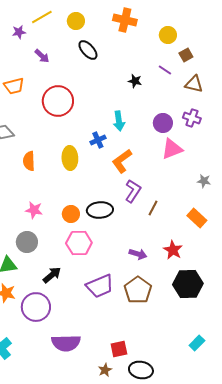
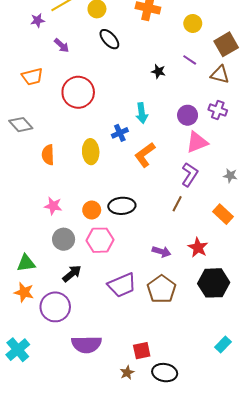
brown square: (186, 55) -> (226, 44), moved, size x1.6
purple L-shape: (133, 191) -> (190, 175), moved
gray circle: (27, 242) -> (64, 239), moved

